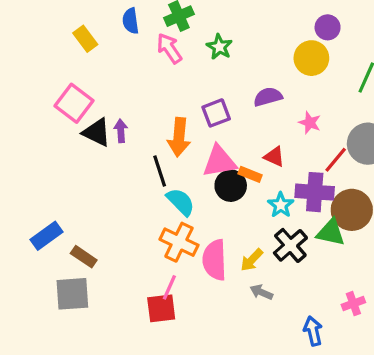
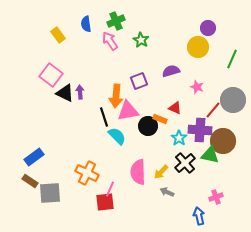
pink triangle: (219, 161) -> (128, 111), moved
orange cross: (179, 242) -> (87, 173), moved
brown rectangle: (84, 257) -> (30, 181), moved
pink cross: (353, 304) -> (216, 197), moved

